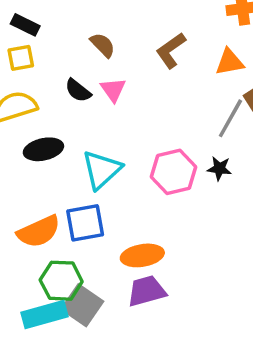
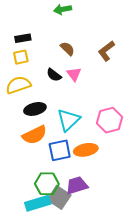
black rectangle: (25, 25) -> (23, 38), turned -35
orange semicircle: (39, 232) -> (35, 135), moved
orange ellipse: (142, 255) -> (86, 150), moved
purple trapezoid: (147, 291) -> (77, 185), moved

